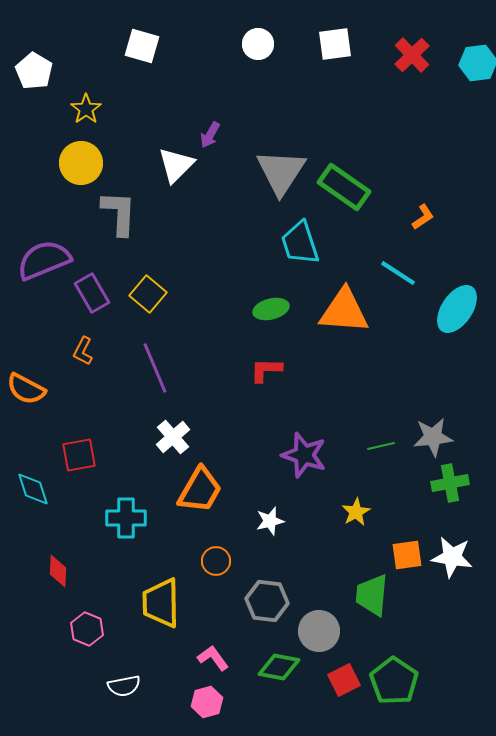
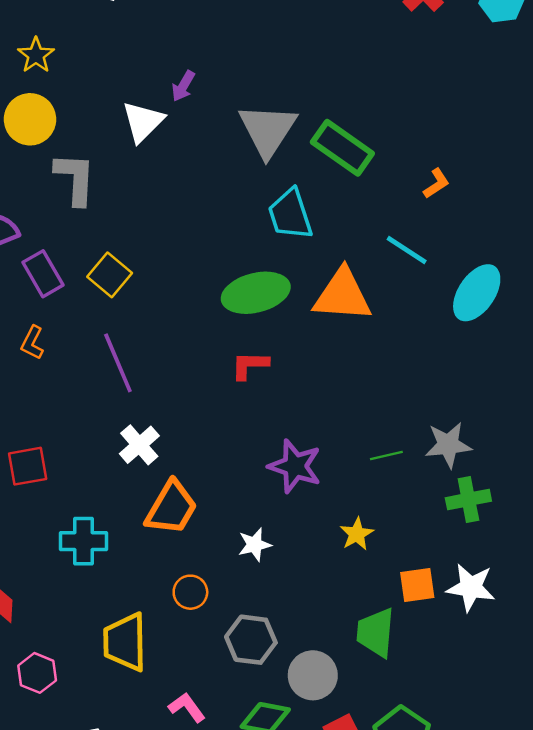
green ellipse: (271, 309) -> (256, 293), size x1.6

